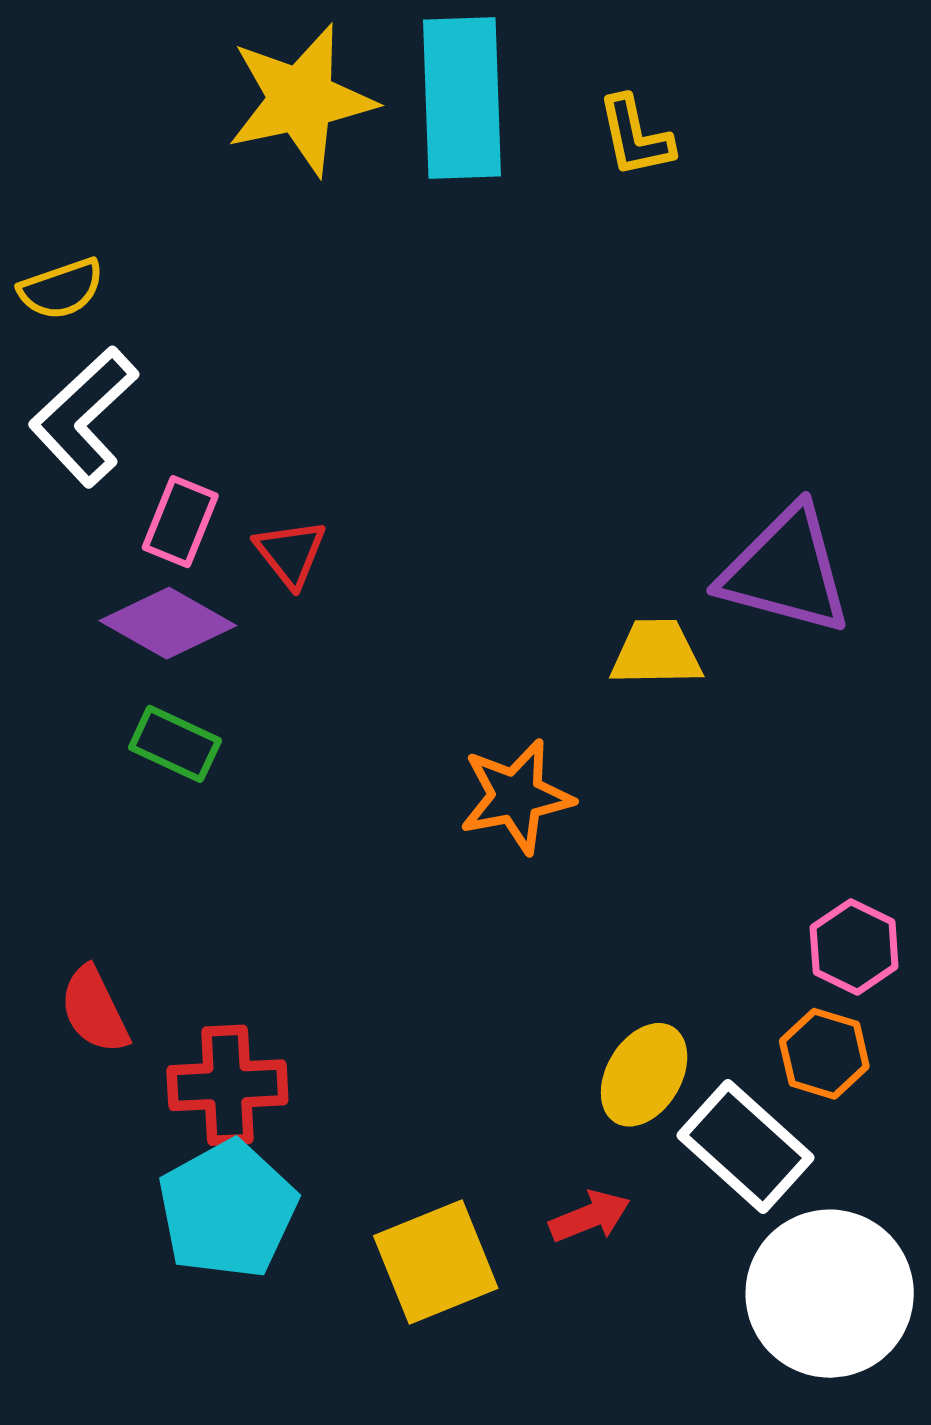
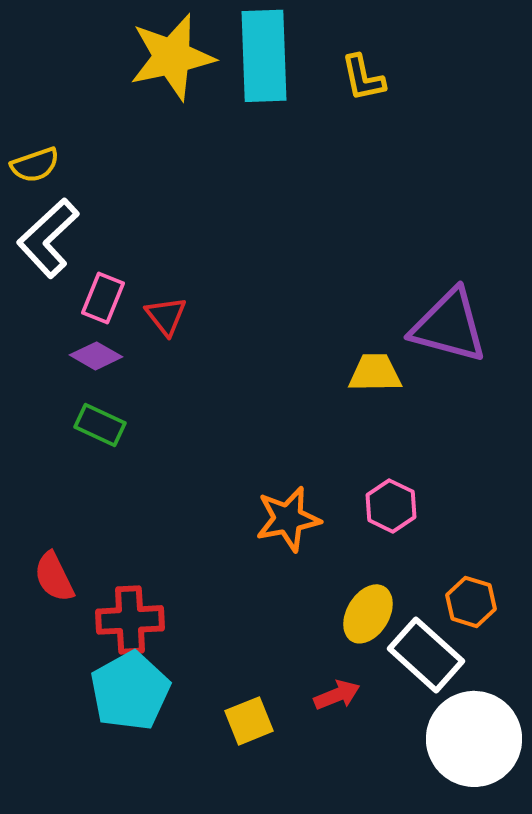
purple diamond: (168, 623) -> (96, 356), size x0.7
orange star: (516, 796) -> (288, 519), moved
pink hexagon: (854, 947) -> (391, 506), moved
yellow square: (436, 1262) -> (249, 721), size x0.7

